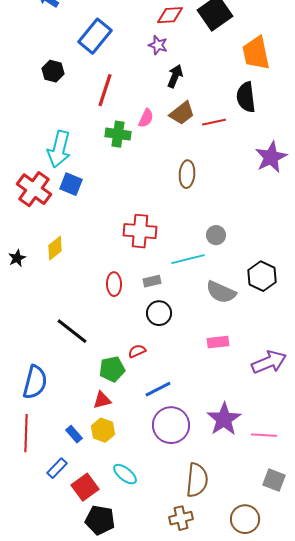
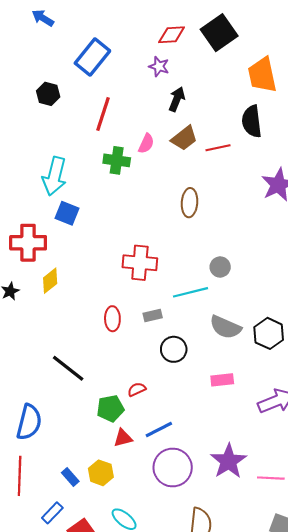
red cross: (34, 189) -> (28, 243), moved, turned -36
black hexagon: (262, 276) -> (269, 333), moved
black circle: (159, 313) -> (174, 349), moved
red triangle: (102, 400) -> (123, 438), moved

